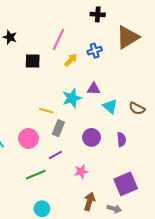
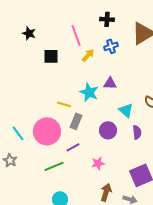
black cross: (98, 14) -> (107, 19), moved
pink line: (58, 39) -> (76, 35), turned -45
cyan star: (72, 98) -> (89, 92), turned -30
cyan triangle: (110, 106) -> (126, 110), moved
pink circle: (28, 138) -> (47, 131), size x1.4

